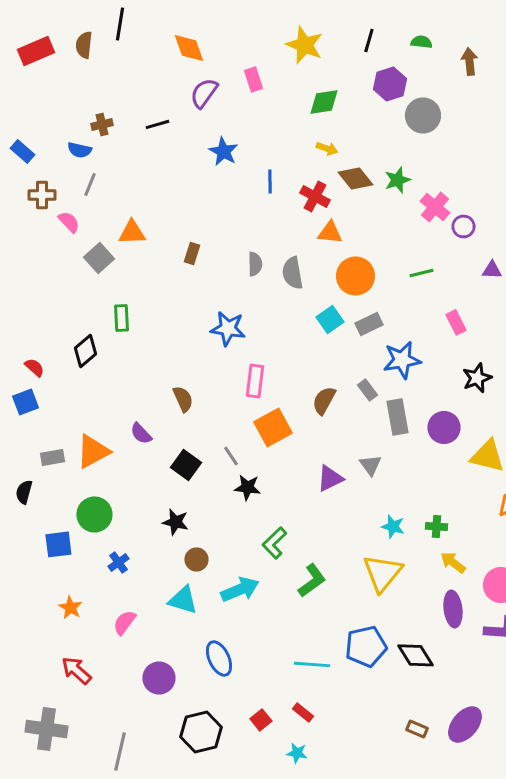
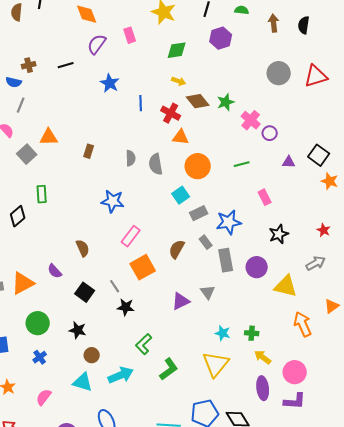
gray circle: (423, 115) -> (279, 73), moved
gray rectangle: (369, 324) -> (199, 213), moved
pink rectangle: (255, 381) -> (131, 236), turned 30
green circle: (94, 514) -> (38, 323), moved

